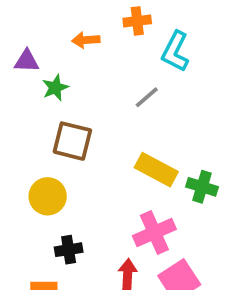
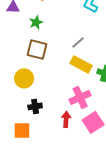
green star: (55, 88) -> (36, 22), moved
gray line: (147, 97) -> (78, 42), moved

